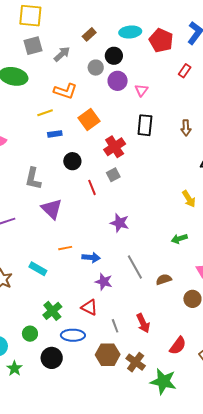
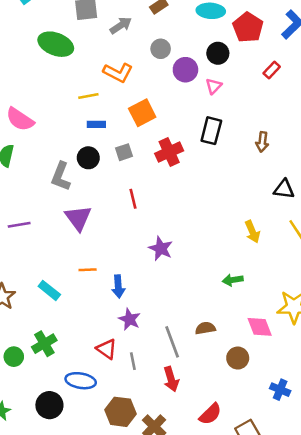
black circle: (114, 56) -> (218, 53), moved
black circle: (72, 161) -> (88, 158), moved
gray square: (113, 175) -> (124, 152), moved
blue arrow: (91, 257) -> (118, 287), turned 72
gray line: (135, 267) -> (172, 342), moved
green cross: (52, 311) -> (44, 344), moved
gray line: (115, 326) -> (133, 361), moved
green circle: (30, 334) -> (14, 357), moved

